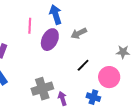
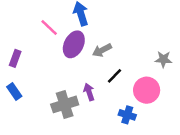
pink line: (30, 26) -> (49, 27), turned -49
gray arrow: (79, 33) -> (102, 50), moved
purple arrow: (62, 98) -> (89, 92), moved

